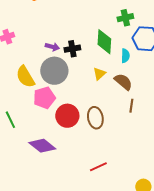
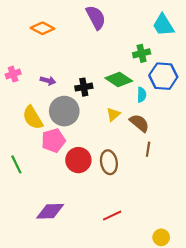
green diamond: (104, 42) -> (119, 79), turned -60
purple arrow: (52, 47) -> (48, 81), moved
purple diamond: (42, 146) -> (50, 211), moved, turned -40

